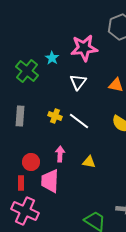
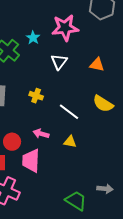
white line: (79, 121) -> (69, 112), moved
pink arrow: (60, 154) -> (41, 134), turned -77

